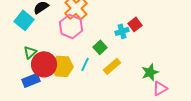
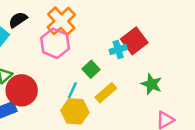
red square: (135, 24) -> (134, 41), size x1.5
yellow hexagon: (62, 66) -> (75, 111), moved
green star: (150, 72) -> (152, 84), moved, turned -30

